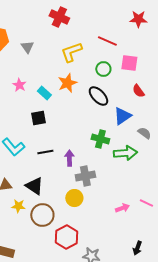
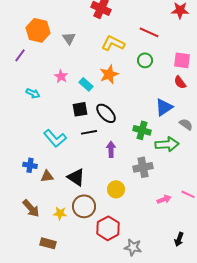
yellow L-shape: (71, 52) -> (113, 43), turned 45
pink square: (129, 63) -> (182, 60), moved
black ellipse: (98, 96) -> (106, 113), moved
black line: (45, 152) -> (89, 132), moved
gray cross: (85, 176) -> (143, 167), moved
yellow star: (18, 206) -> (60, 213), moved

